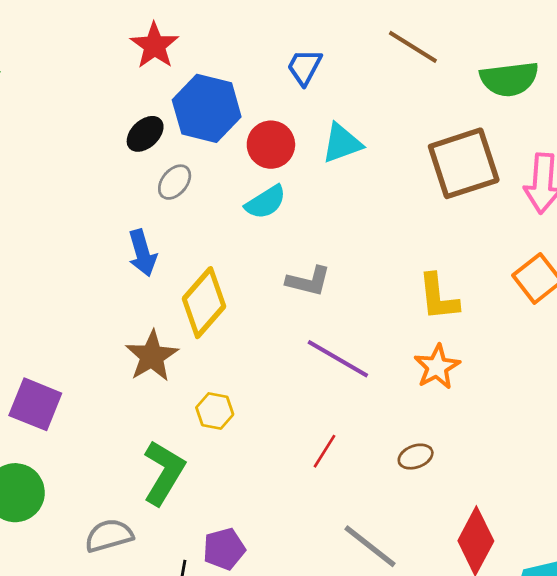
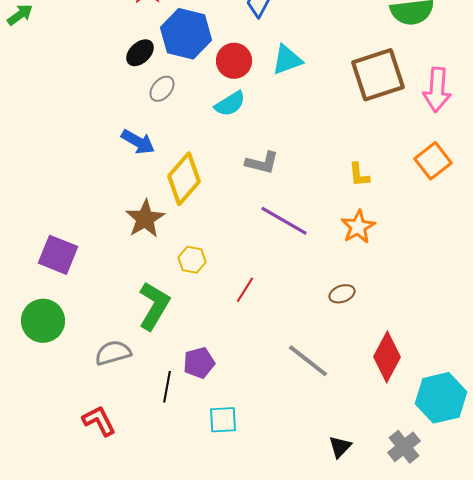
blue arrow: (142, 253) -> (138, 142), turned -44
yellow L-shape: (438, 297) -> (359, 175), size x0.7
red line: (324, 451) -> (245, 290), moved

